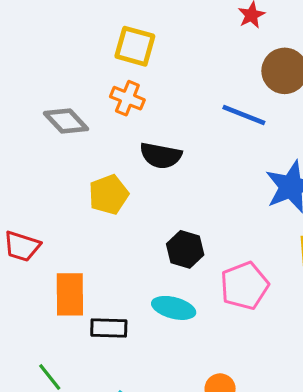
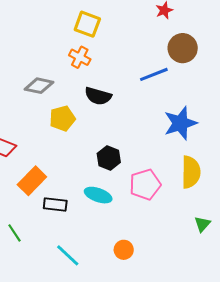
blue line: (244, 115) -> (154, 74), turned -48
gray diamond: (66, 121) -> (39, 86), moved, turned -40
orange rectangle: (70, 294) -> (32, 181), turned 40

